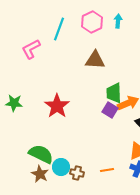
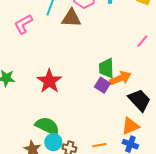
brown triangle: (95, 60) -> (71, 18), moved
green semicircle: (41, 154) -> (47, 126), moved

